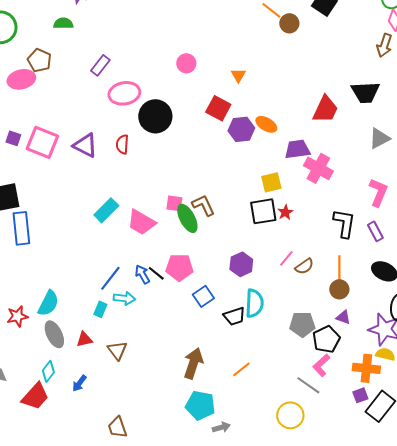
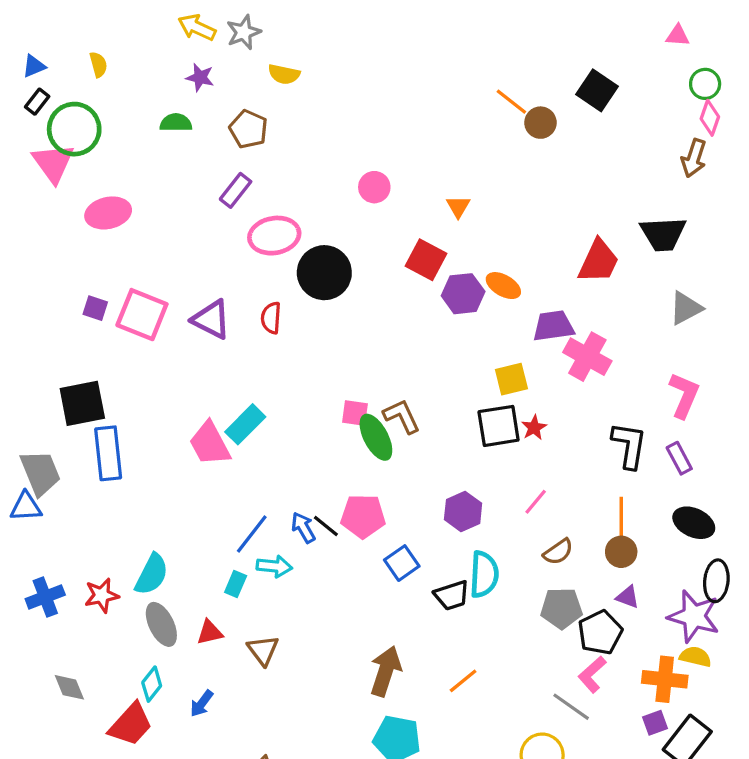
brown pentagon: (39, 60) -> (248, 129), moved
pink trapezoid: (141, 222) -> (210, 444), moved, turned 32
brown semicircle: (304, 266) -> (558, 552), moved

